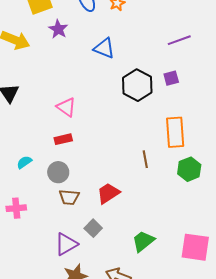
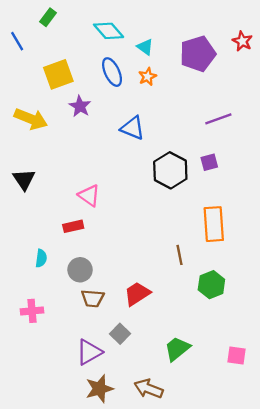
red rectangle: (63, 139) -> (73, 226), moved
cyan semicircle: (24, 162) -> (41, 258), turned 133
green hexagon: (189, 169) -> (211, 285), moved
pink square: (195, 247) -> (237, 356), size x0.6

